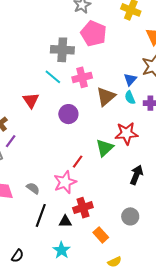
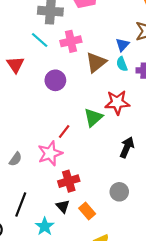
gray semicircle: (33, 188) -> (15, 159), turned 88
black line: (41, 215) -> (21, 204), moved
black triangle: (65, 221) -> (63, 206), moved, turned 48

